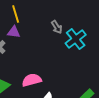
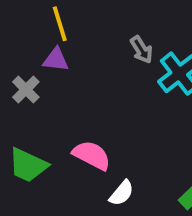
pink semicircle: (32, 80) -> (92, 155), turned 42

